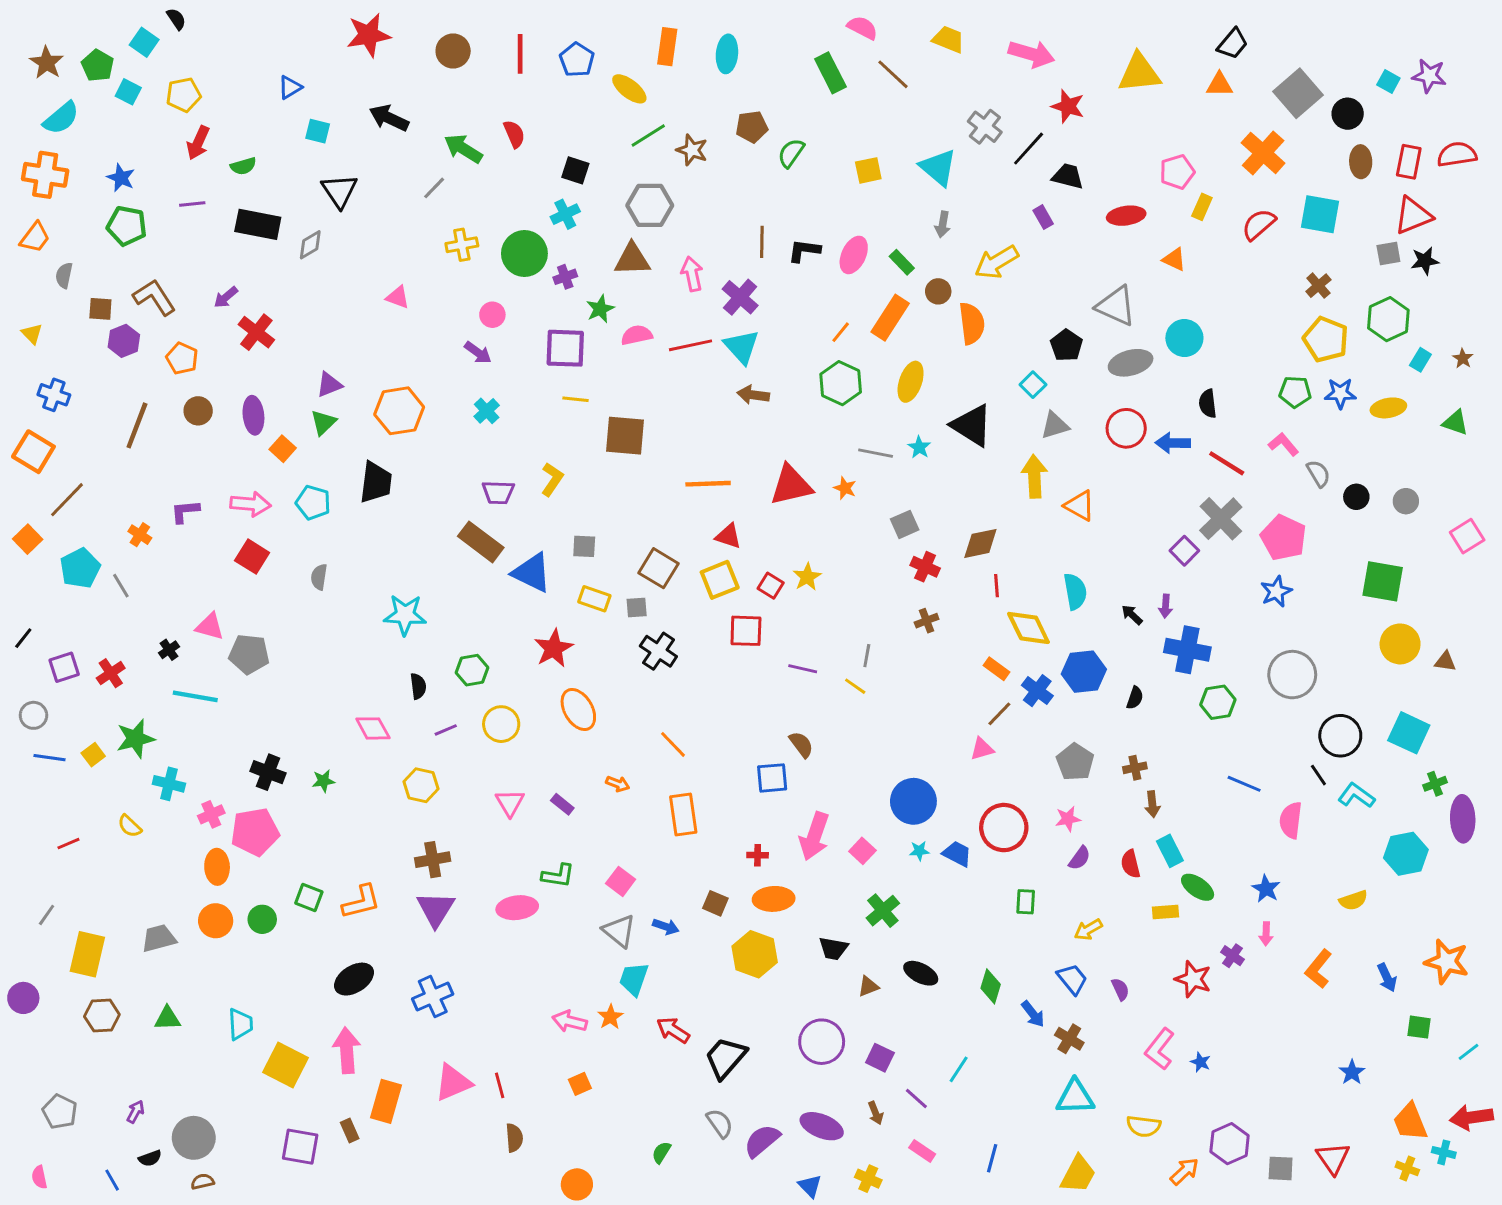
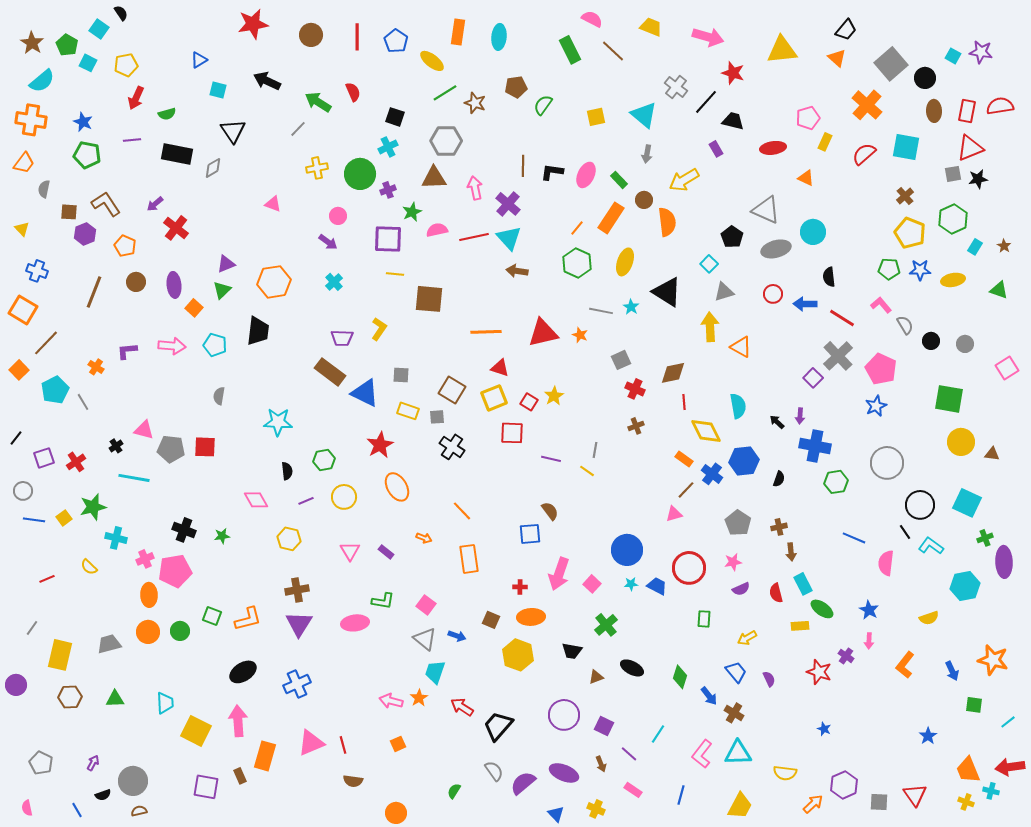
orange triangle: (1219, 84) -> (837, 58), turned 42
red circle: (1126, 428) -> (773, 294), size x0.7
red square: (252, 557) -> (205, 447), moved, turned -30
purple semicircle: (1080, 858) -> (741, 589), turned 30
pink L-shape: (1160, 1049) -> (702, 754), moved
brown semicircle: (514, 1138) -> (353, 781), turned 102

